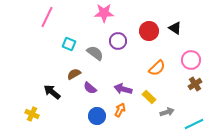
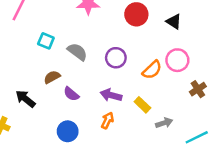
red circle: (149, 31) -> (136, 14), moved
purple circle: (118, 41) -> (116, 58), moved
pink circle: (191, 60) -> (177, 60), moved
blue circle: (97, 116) -> (68, 131), moved

